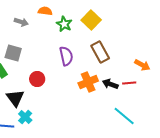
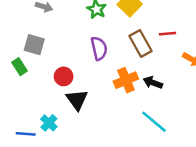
red line: (129, 83) -> (167, 34), moved
black triangle: (15, 98) -> (77, 100), moved
cyan line: (124, 116) -> (154, 122), moved

